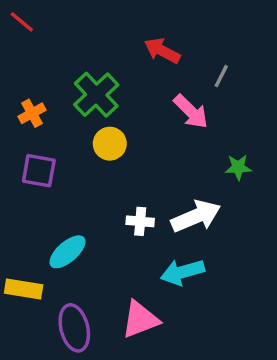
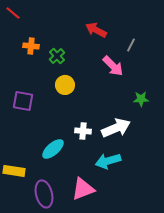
green cross: (96, 95) -> (57, 56), size x0.6
orange cross: (32, 113) -> (31, 46), moved, turned 35
cyan ellipse: (68, 252) -> (53, 149), moved

